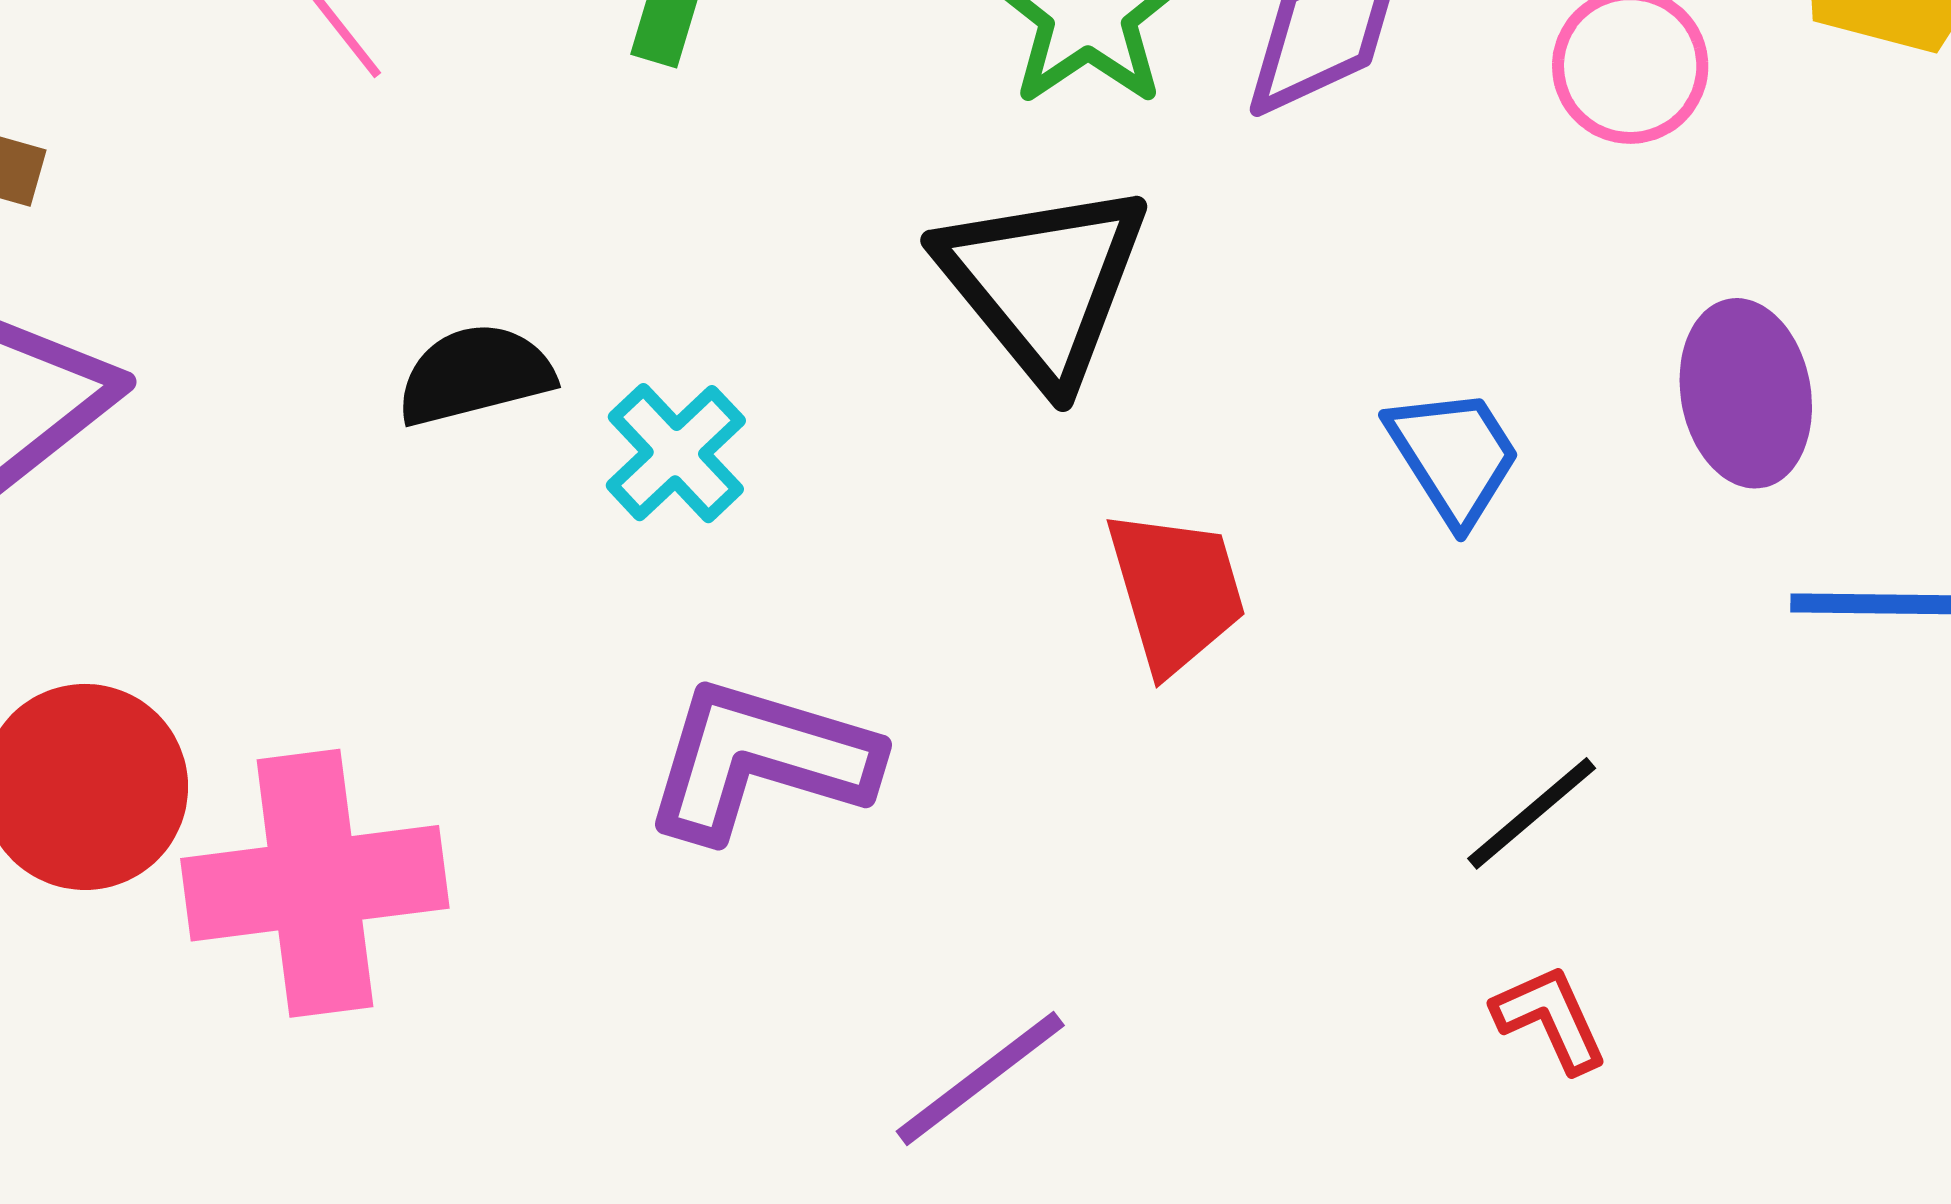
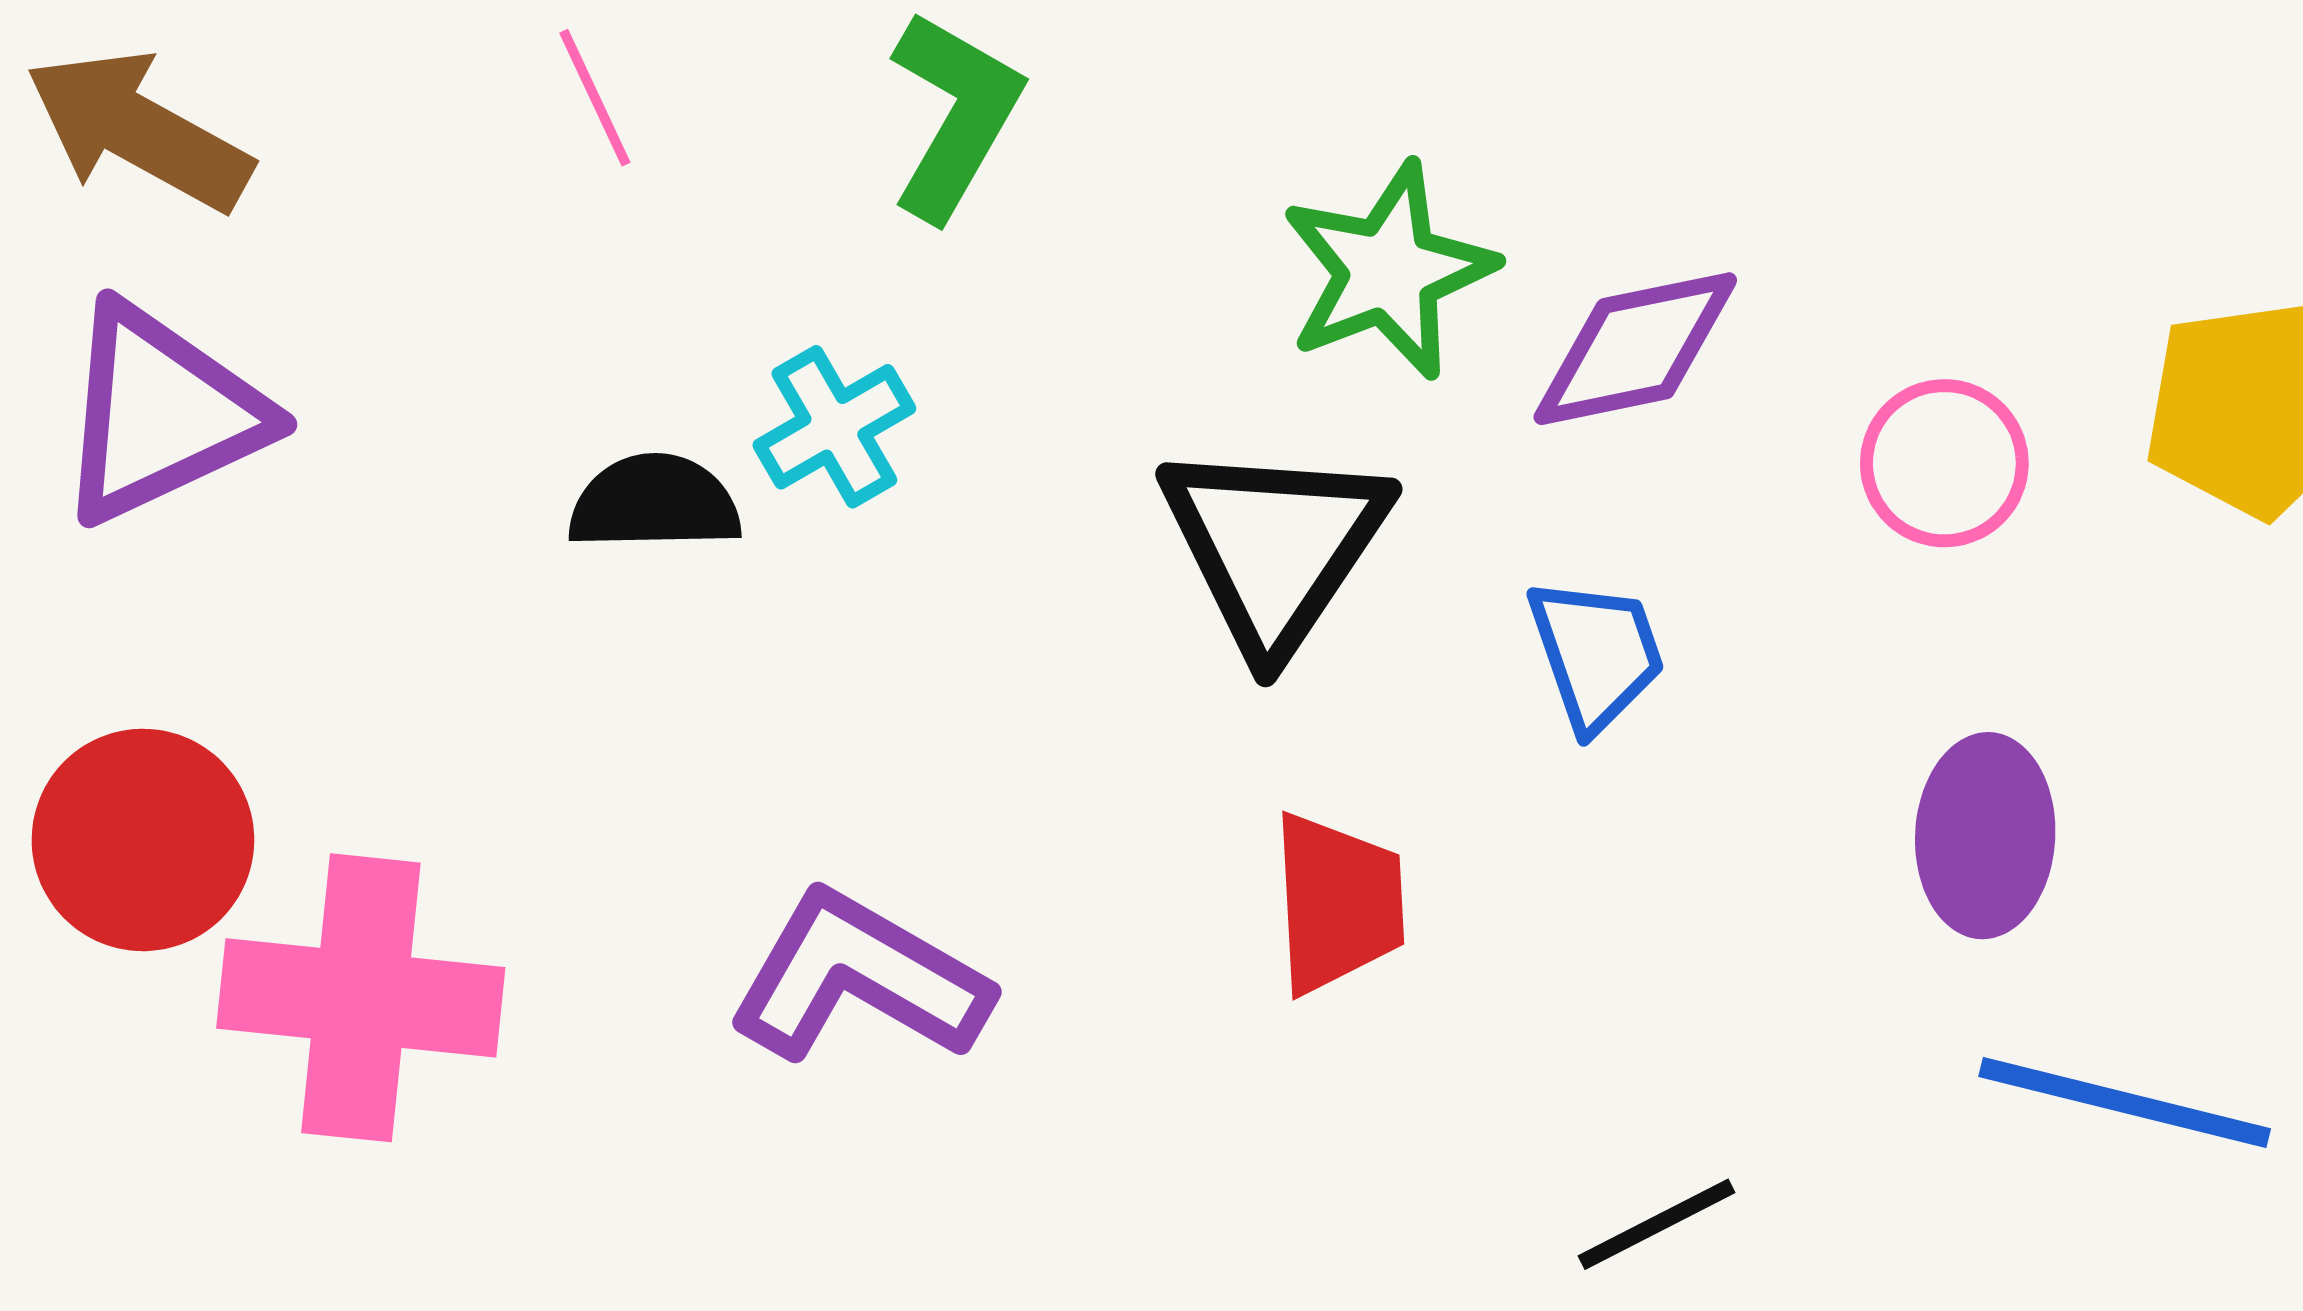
cyan cross: (676, 453) -> (834, 427), moved
blue trapezoid: (1454, 456) -> (1596, 654), moved

